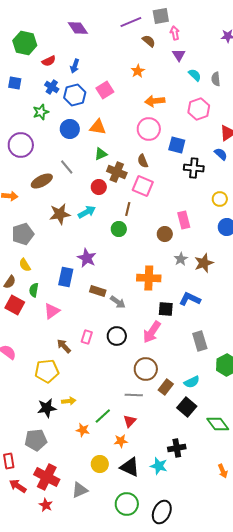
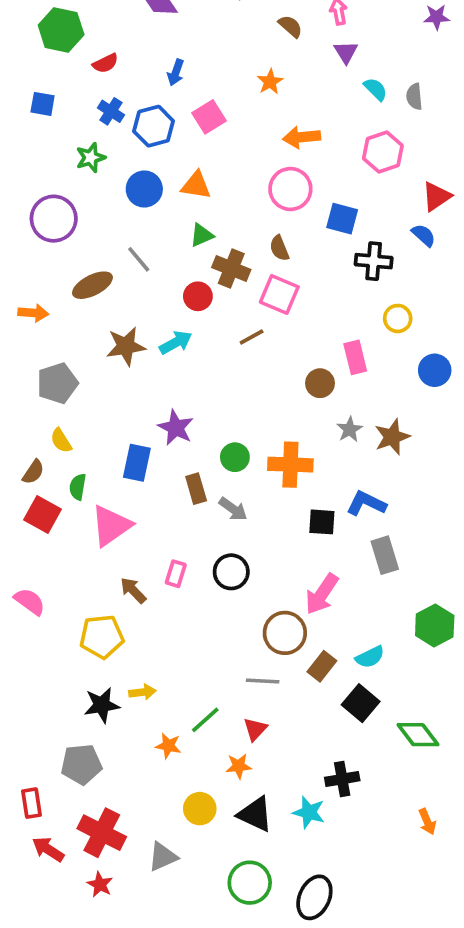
blue arrow: (75, 66) -> (176, 72), moved
yellow circle: (220, 199) -> (398, 318), moved
brown line: (128, 209) -> (252, 337), turned 48
green circle: (119, 229) -> (235, 457), moved
brown rectangle: (98, 291) -> (196, 489), turned 56
pink triangle: (52, 311) -> (111, 526), size x1.4
pink arrow: (152, 332) -> (322, 594), moved
gray rectangle: (200, 341) -> (385, 555), moved

